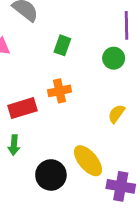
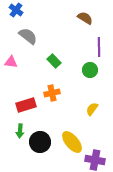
green rectangle: (62, 45) -> (54, 61), turned -64
black circle: (51, 175) -> (40, 142), moved

